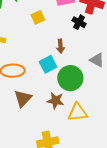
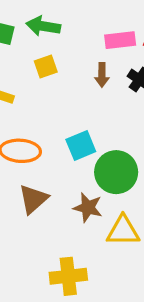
yellow square: (38, 17) -> (46, 67), moved
brown arrow: (60, 46) -> (102, 75), moved

